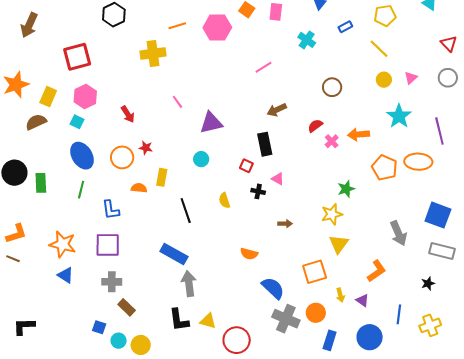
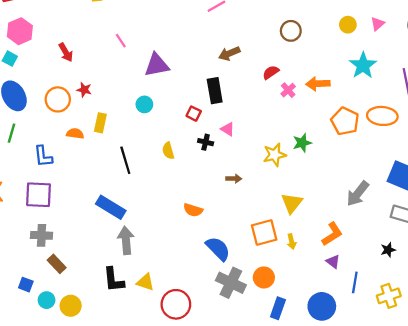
yellow star: (332, 214) -> (275, 155), moved
gray arrow: (398, 233) -> (358, 194), turned 60
yellow arrow: (340, 295) -> (292, 241), moved
purple triangle: (362, 300) -> (333, 261), moved

